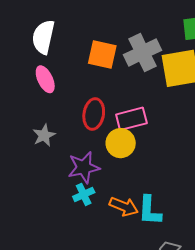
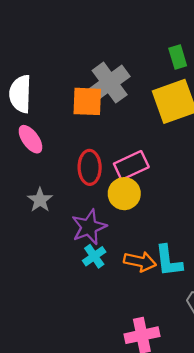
gray cross: (142, 52) -> (110, 83), moved

